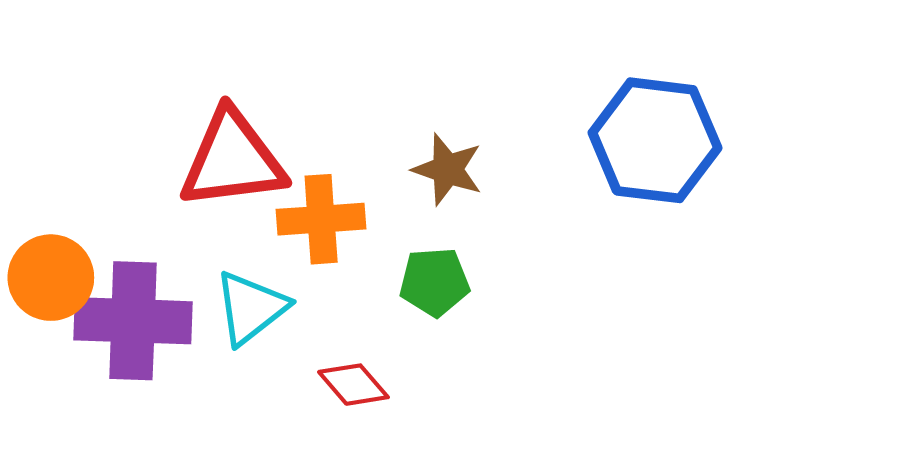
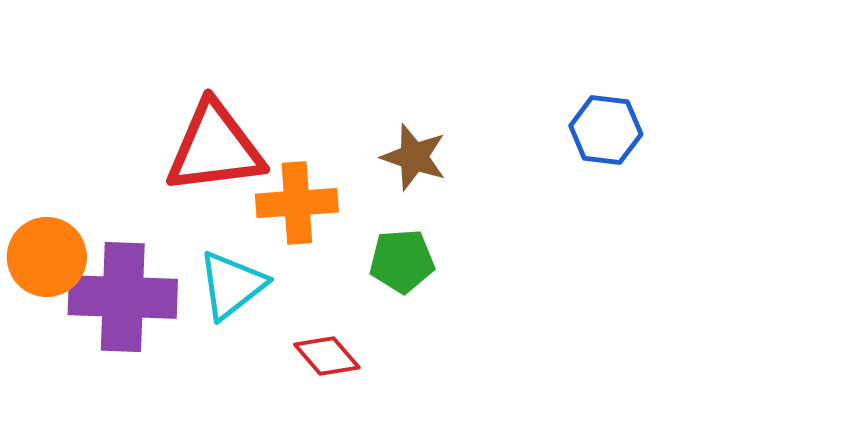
blue hexagon: (655, 140) -> (606, 130), size x0.6

